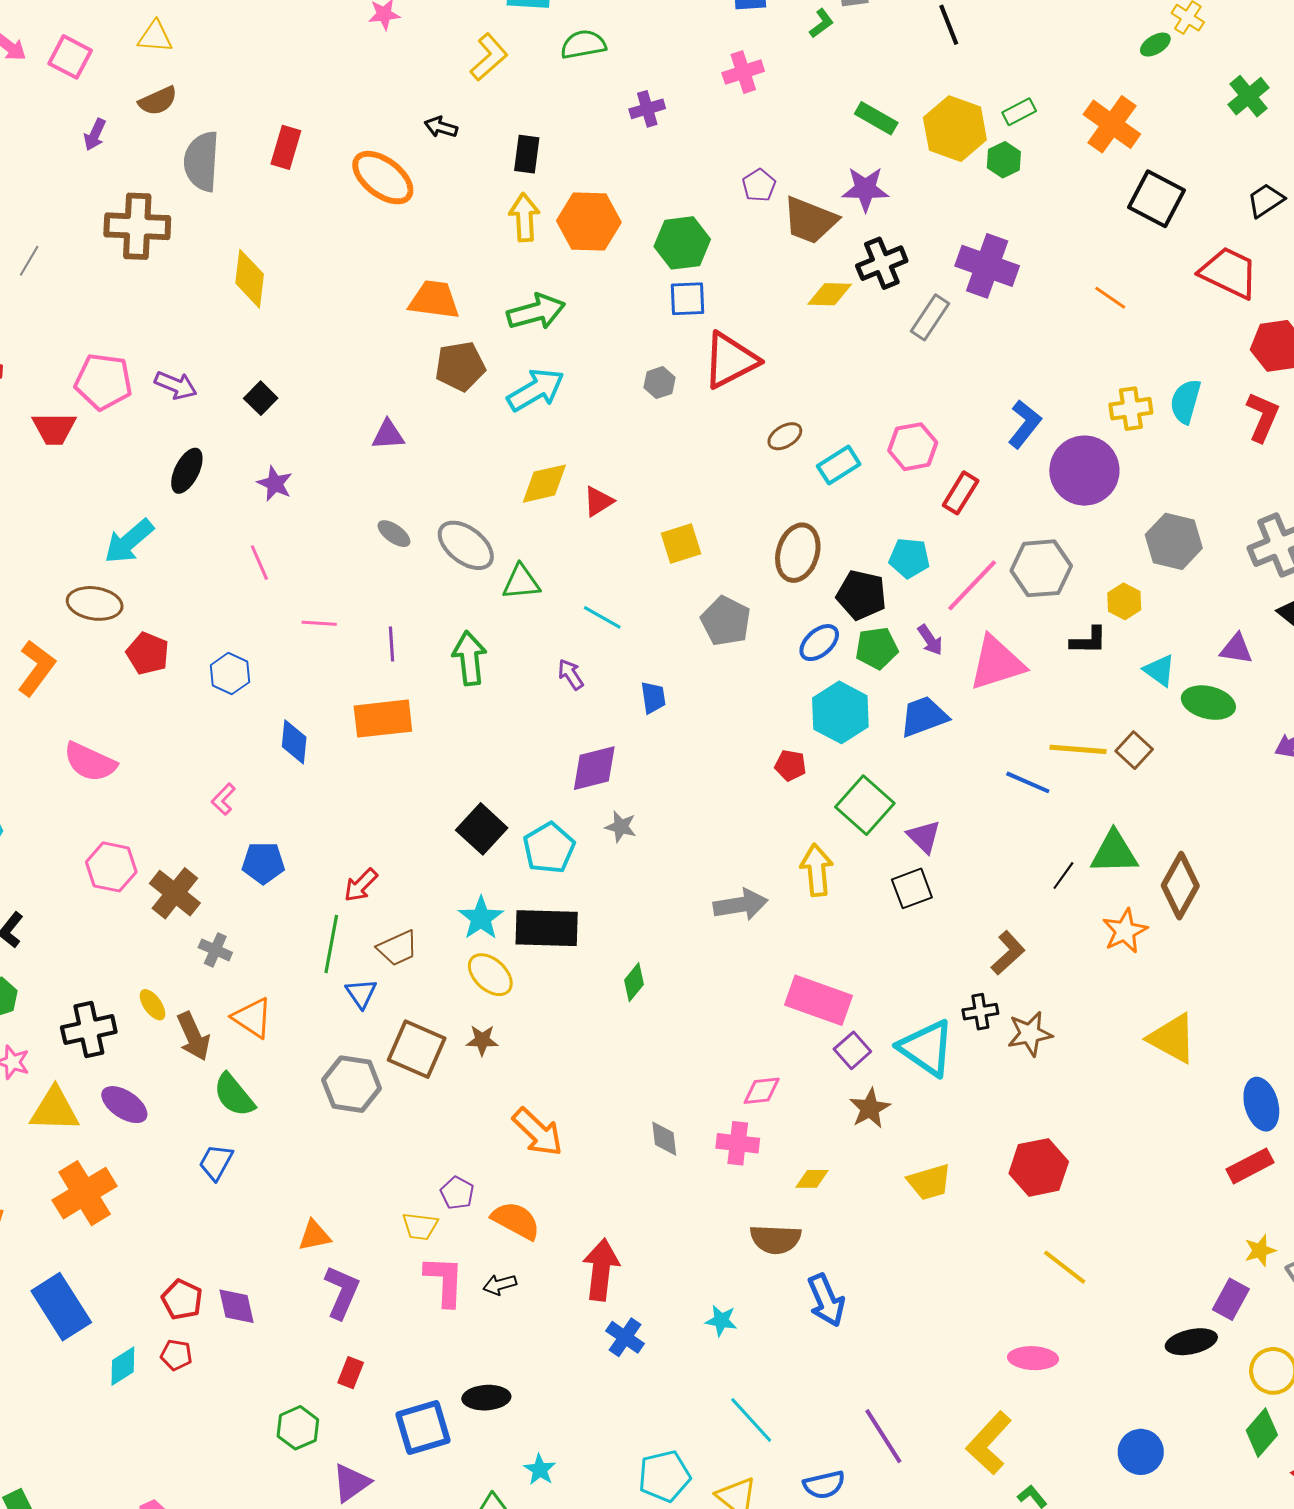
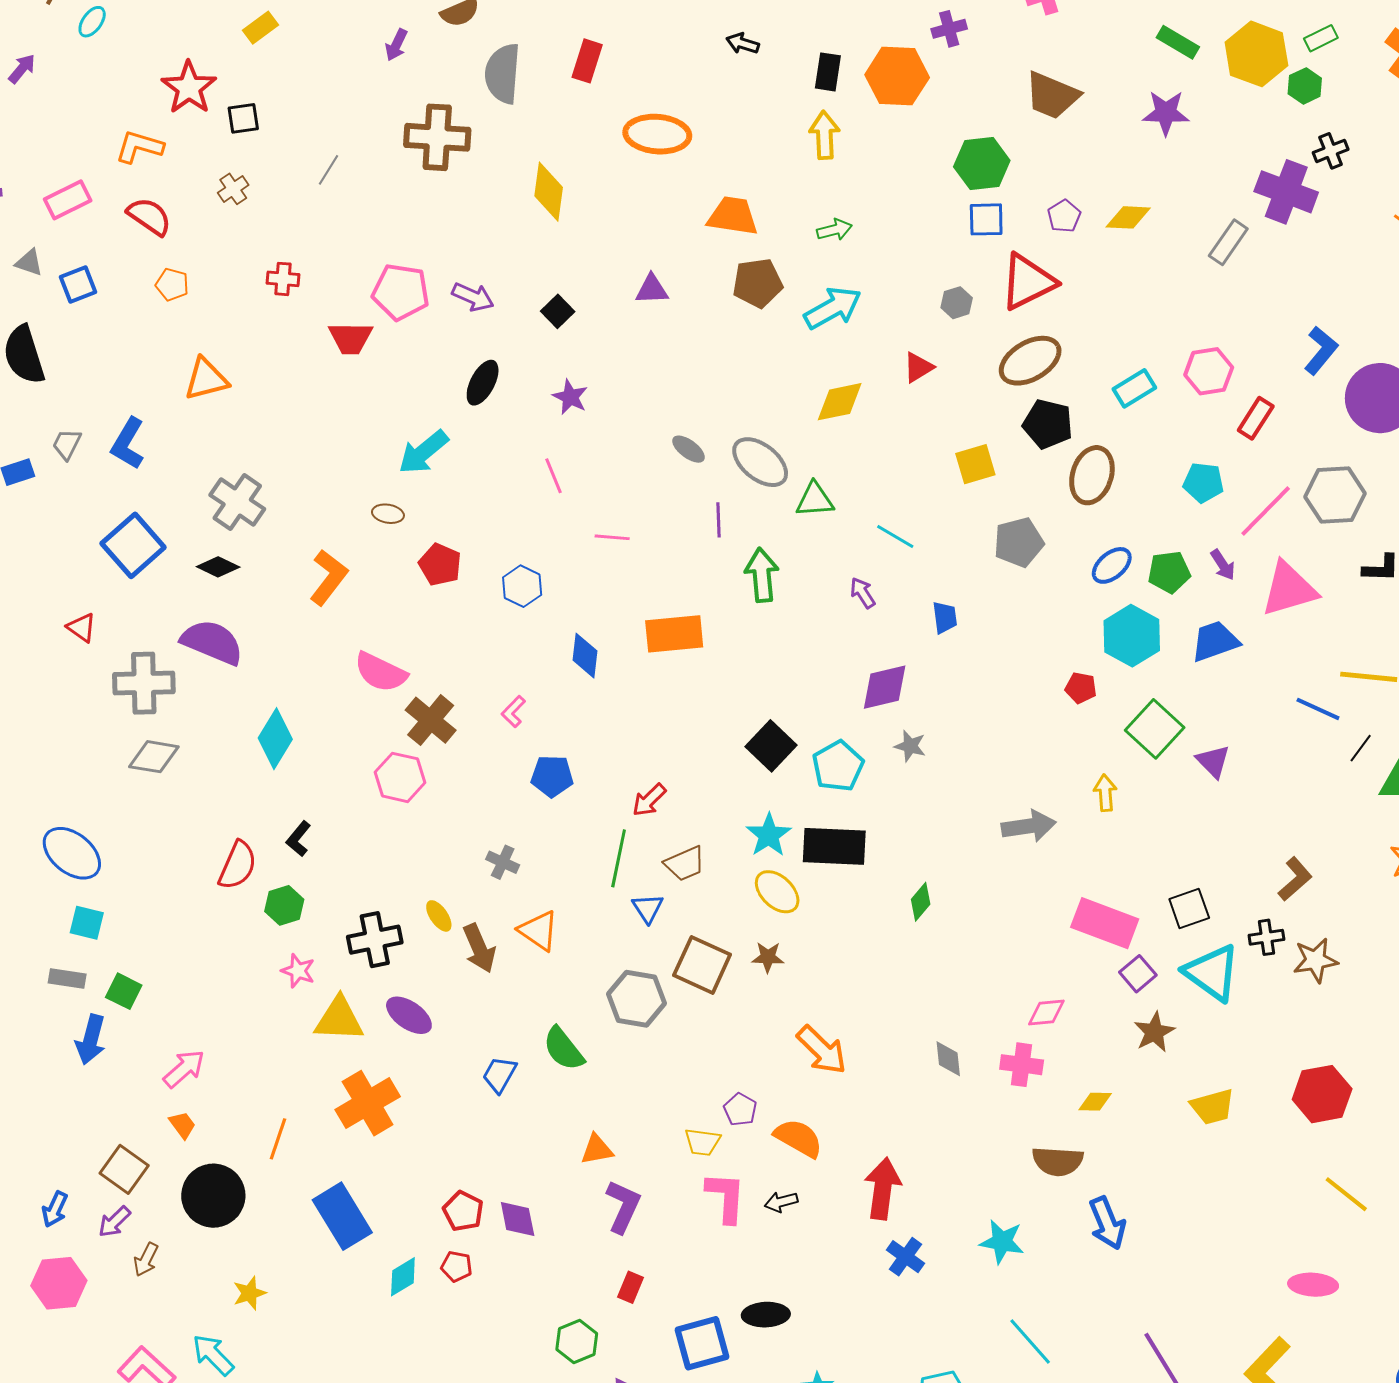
orange ellipse: (383, 178) -> (657, 134), moved, turned -34
purple pentagon: (759, 185) -> (1064, 216), moved
brown trapezoid: (810, 220) -> (1052, 96), moved
orange hexagon: (589, 221) -> (897, 76), moved
black cross: (882, 263) -> (1331, 151), moved, size x0.7
green arrow: (536, 312) -> (834, 230), size x0.6
purple triangle: (388, 435) -> (652, 289), moved
brown ellipse: (785, 436) -> (1030, 361), moved, size x1.8
red triangle: (598, 501) -> (918, 367), moved
black pentagon: (861, 595) -> (1048, 424), moved
brown ellipse: (95, 603) -> (388, 514), size x0.6
gray pentagon: (726, 621) -> (1019, 542), turned 30
purple line: (392, 644) -> (718, 520), moved
yellow arrow: (817, 870) -> (1105, 793), size x0.7
black line: (1063, 875) -> (1361, 748), moved
black square: (912, 888) -> (1189, 909), moved
brown cross: (175, 893) -> (431, 720), moved
green semicircle: (234, 1095) -> (564, 1049), moved
cyan star: (721, 1321) -> (1002, 1242), size x1.4

